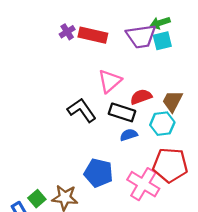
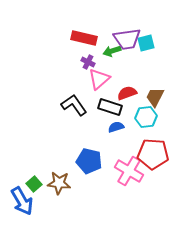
green arrow: (160, 23) -> (112, 51), moved
purple cross: (67, 32) -> (88, 62), moved, turned -32

